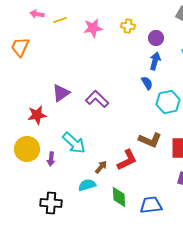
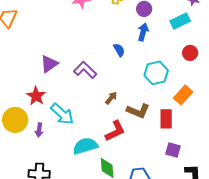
blue semicircle: (147, 83) -> (119, 50), moved
red star: (37, 115) -> (36, 96), moved, turned -30
brown arrow: (101, 167) -> (111, 98), moved
cyan semicircle: (87, 185) -> (85, 146), moved, size x1.4

